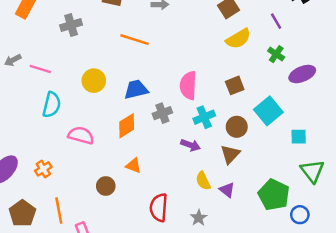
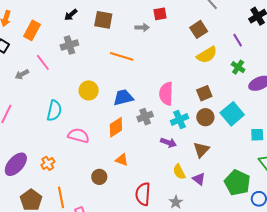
pink line: (40, 69) -> (43, 62), moved, turned 36
brown circle: (237, 127) -> (205, 117), moved

